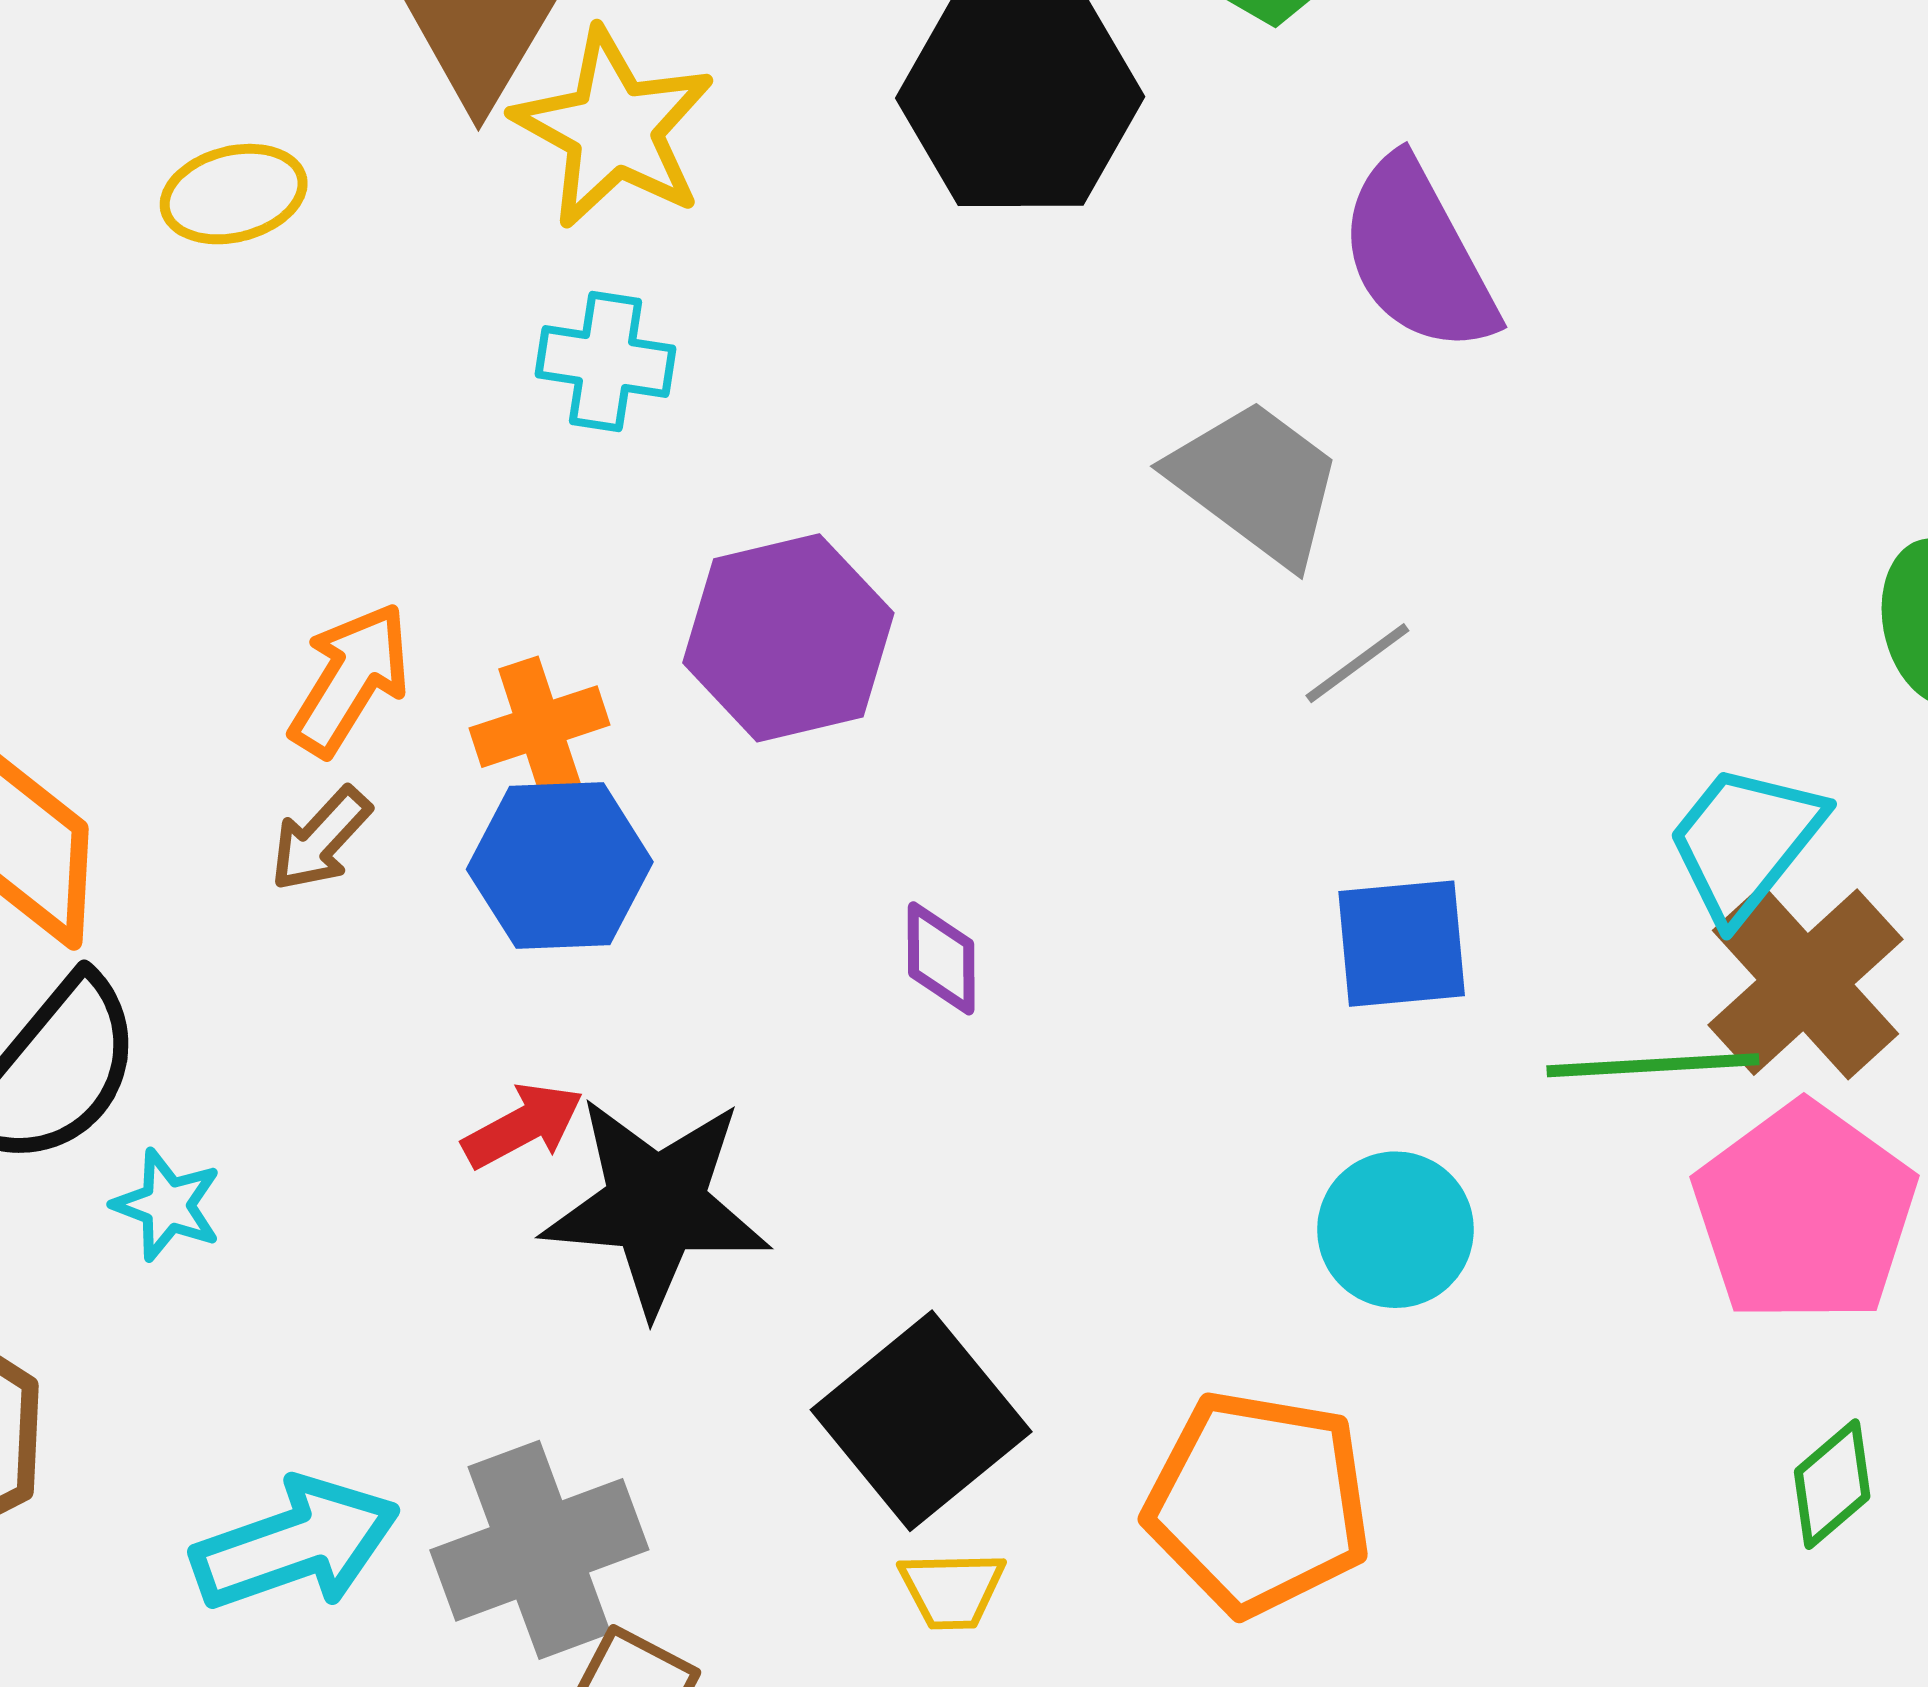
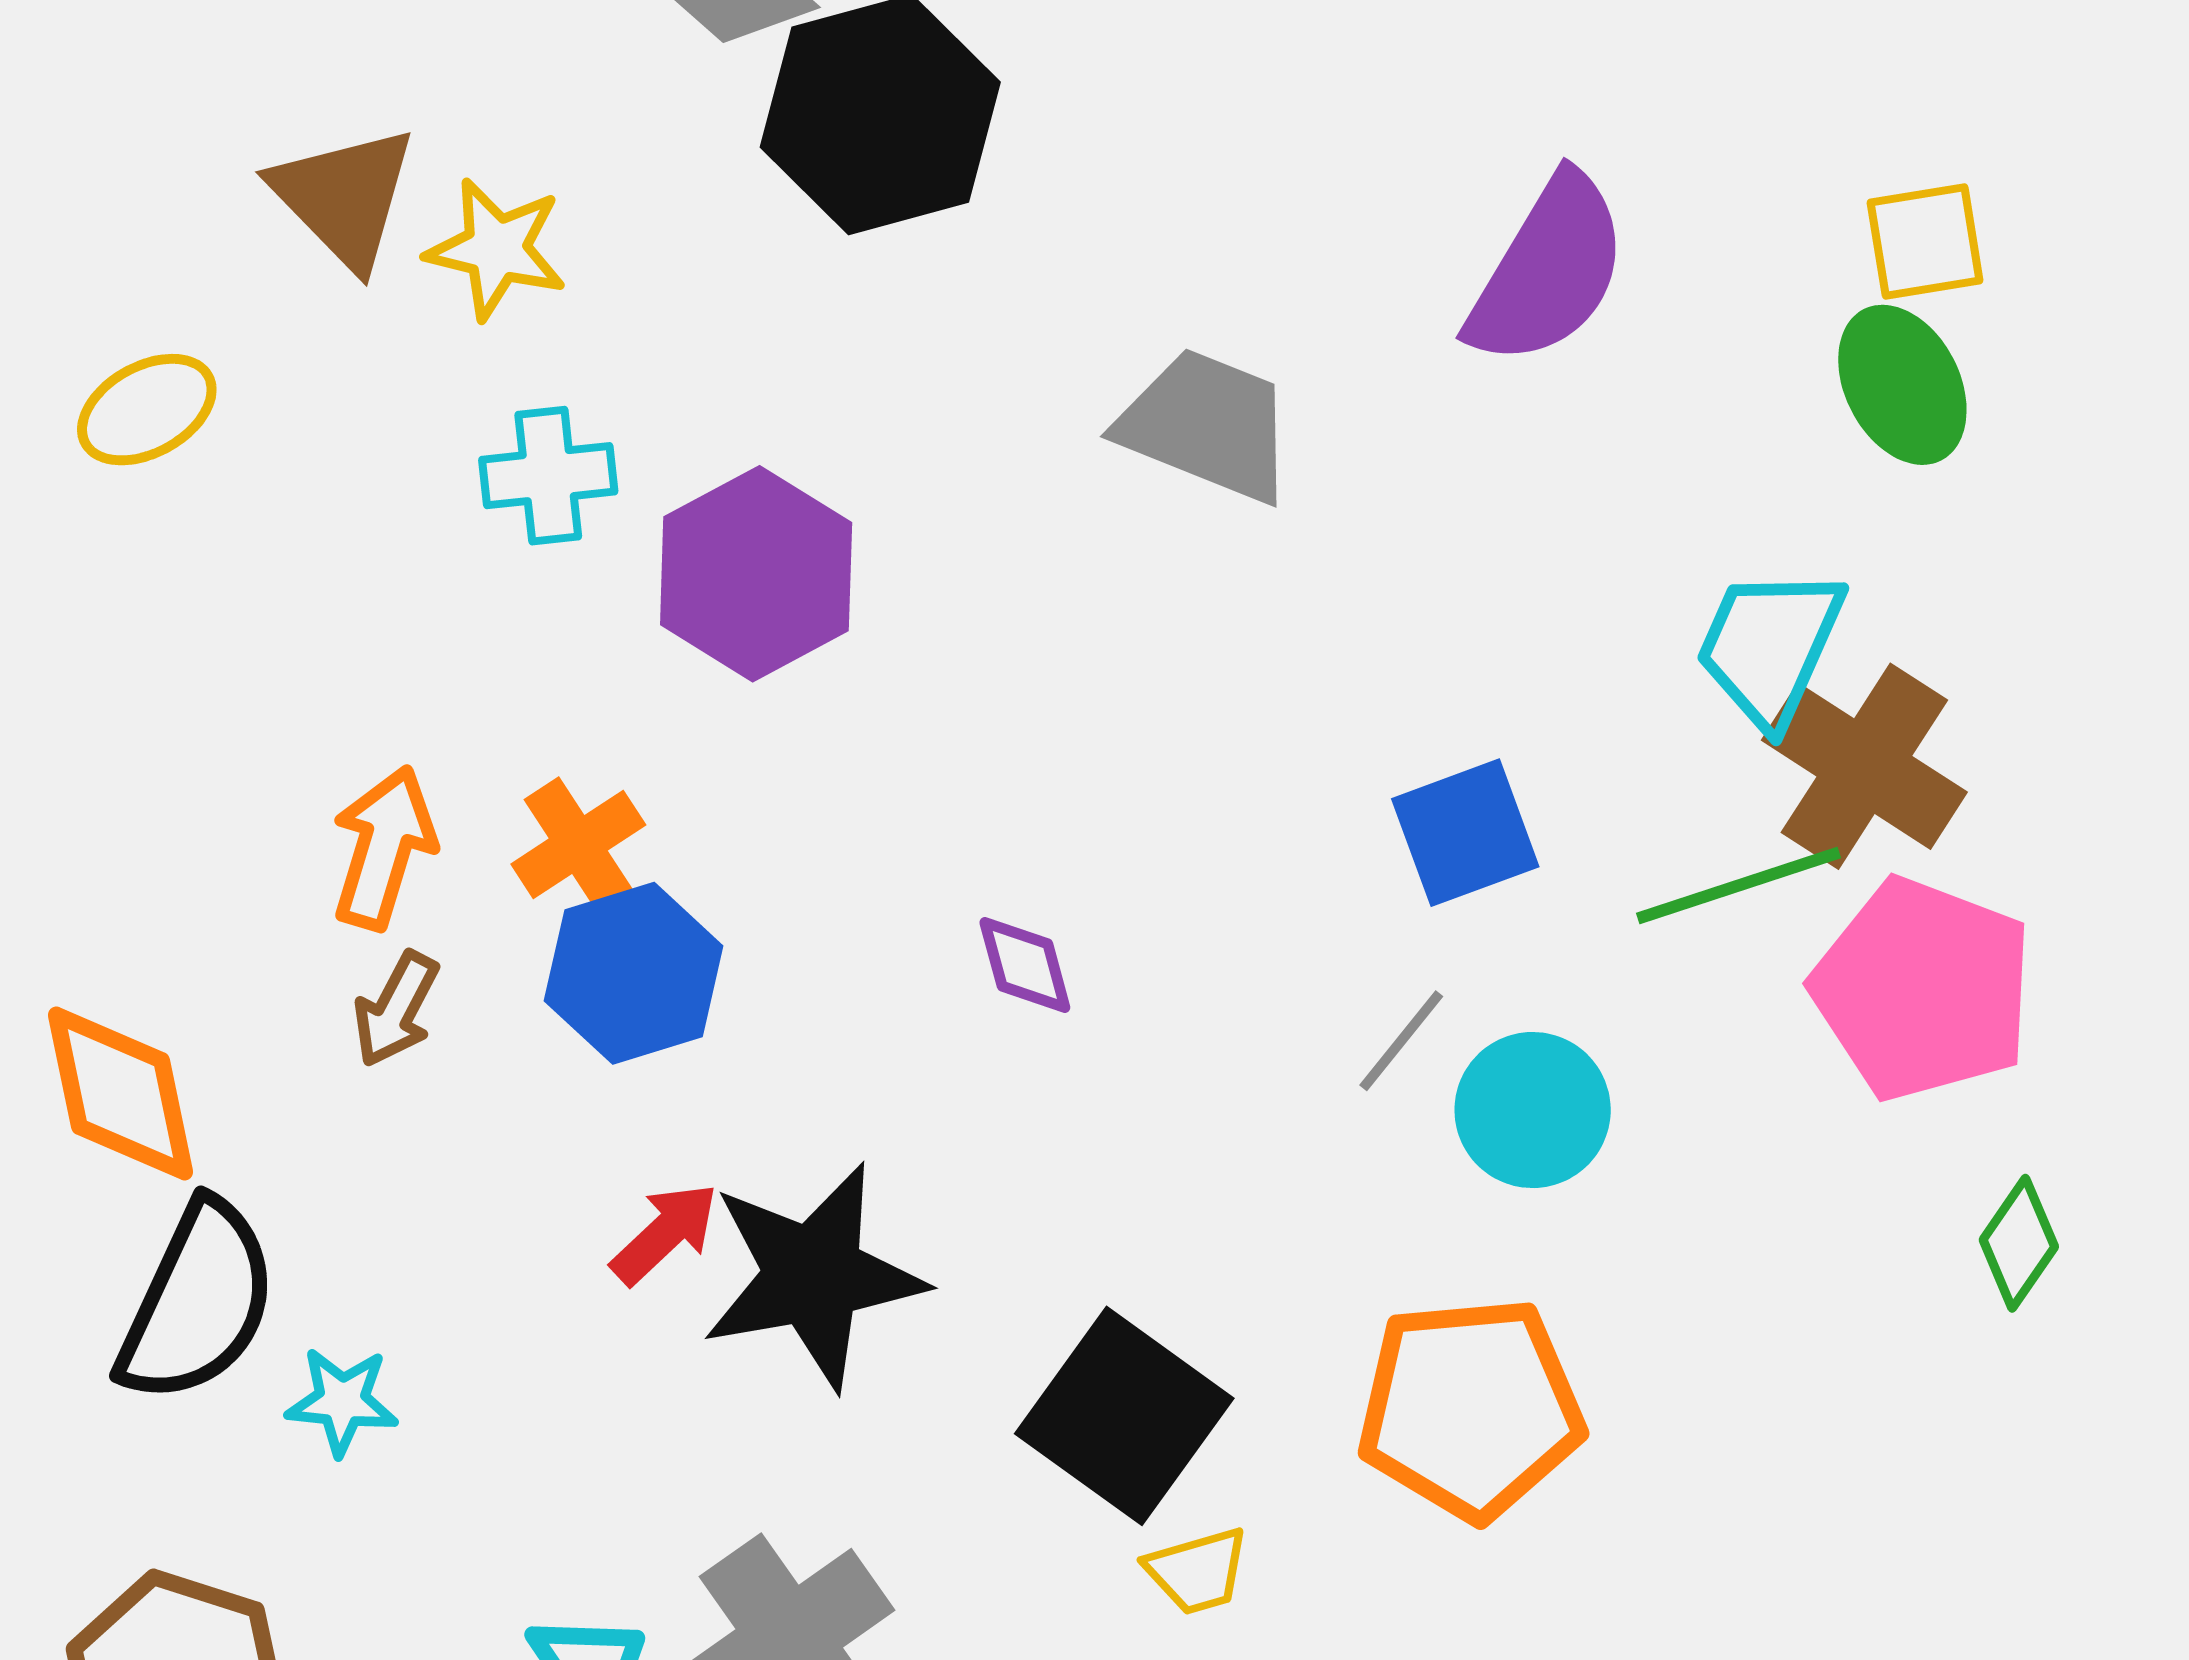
yellow star: (614, 128) -> (497, 249), size x0.7
purple semicircle: (1418, 256) -> (1548, 270), moved, turned -106
purple hexagon: (788, 638) -> (756, 574), moved
gray line: (1357, 663) -> (1401, 1041), moved

